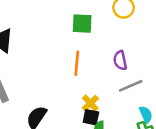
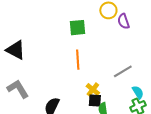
purple semicircle: (120, 60) -> (124, 21), moved

